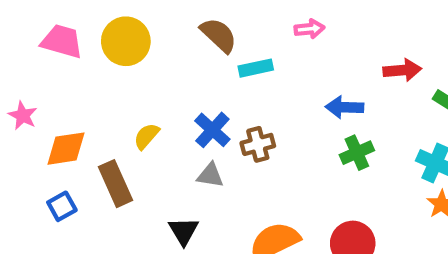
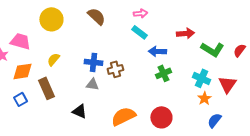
pink trapezoid: (62, 41) -> (20, 41), moved
cyan rectangle: (256, 68) -> (139, 32), moved, turned 49
blue cross: (212, 130) -> (93, 62), turned -36
yellow semicircle: (146, 136) -> (53, 59), moved
black triangle: (184, 231) -> (79, 111), turned -35

